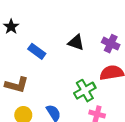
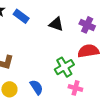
blue rectangle: (37, 51) -> (21, 16), moved

